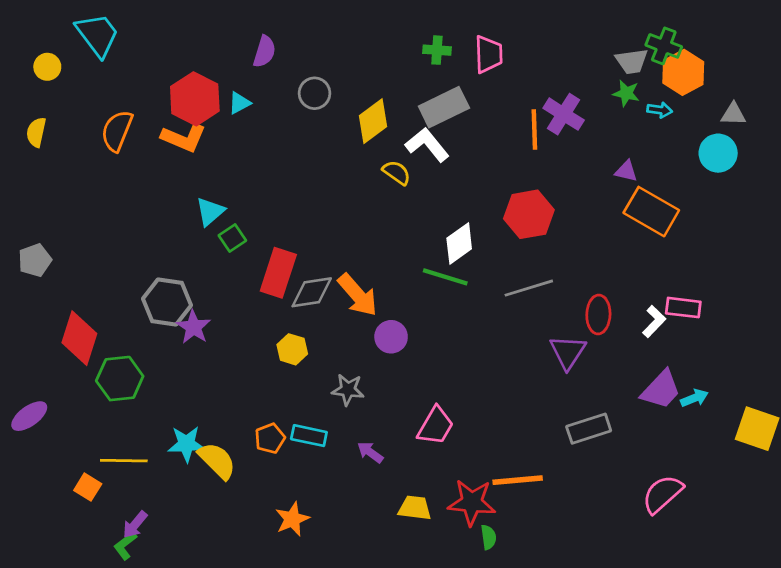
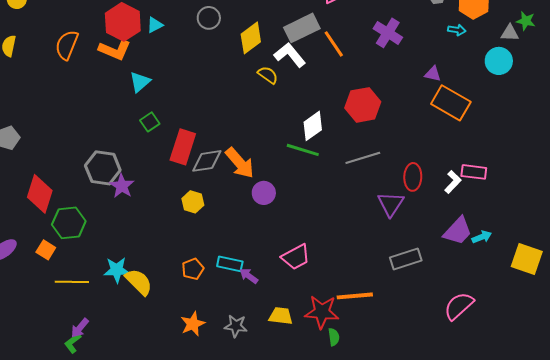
green star: (626, 93) -> (526, 21), moved
orange line: (534, 129) -> (334, 44), moved, turned -32
cyan triangle: (210, 212) -> (140, 82), moved
gray star: (348, 390) -> (236, 326), moved
pink trapezoid: (436, 426) -> (296, 257), turned 32
cyan rectangle: (309, 436) -> (230, 264), moved
orange pentagon: (270, 438) -> (193, 269), moved
orange square: (88, 487) -> (46, 250), moved

